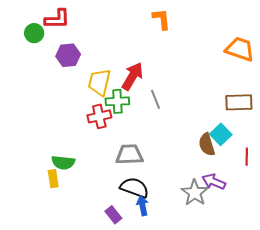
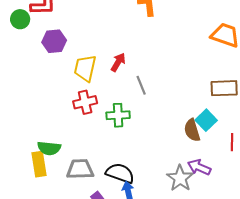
red arrow: (132, 76) -> (118, 62), size x0.7
green cross: (117, 101) -> (118, 115), moved
gray trapezoid: (129, 155) -> (80, 169), moved
yellow rectangle: (53, 179) -> (39, 164), size x1.4

